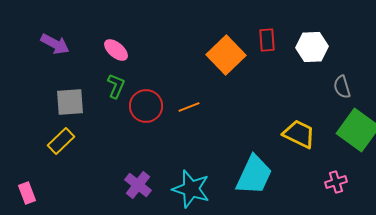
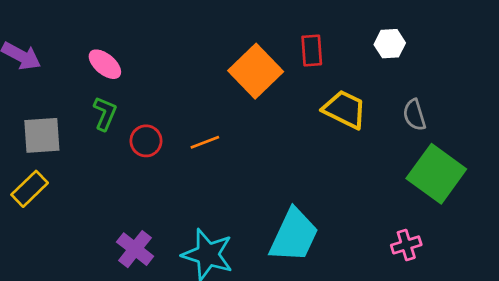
white hexagon: (312, 47) -> (390, 44), moved, size x0.7
red circle: (146, 106) -> (146, 141), size x0.7
yellow trapezoid: (299, 134) -> (345, 109), moved

